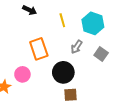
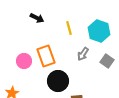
black circle: (63, 72) -> (58, 81), moved
pink circle: (22, 74) -> (24, 61), moved

